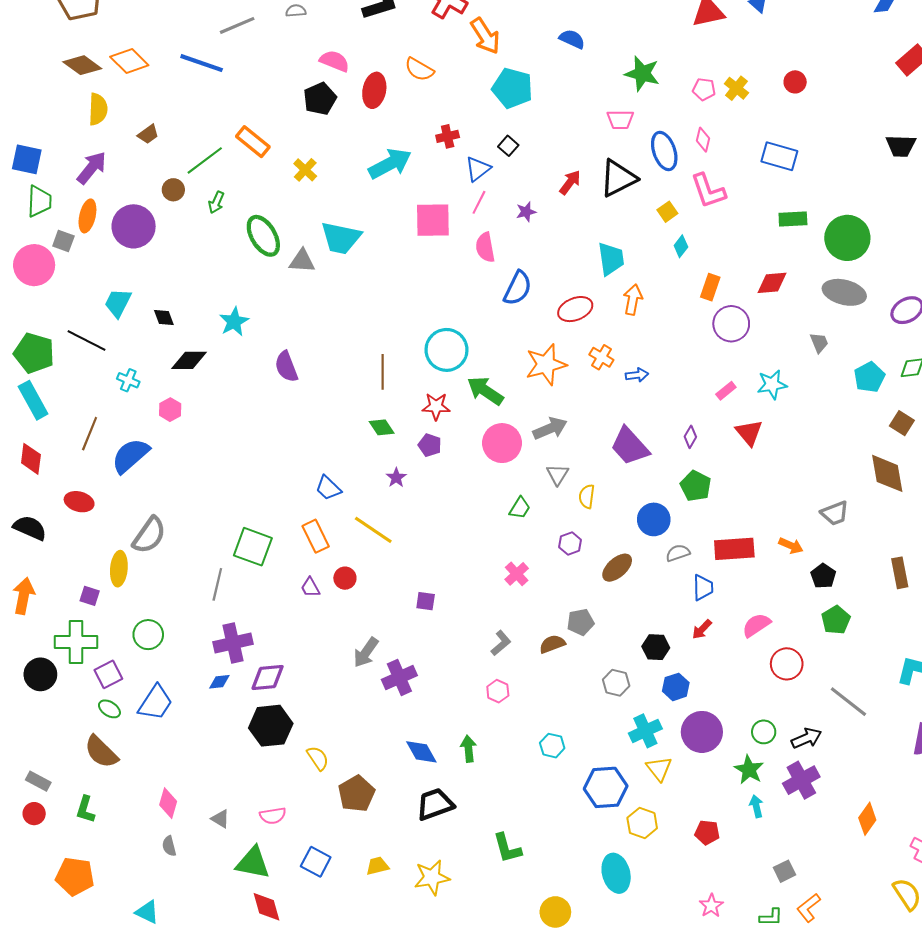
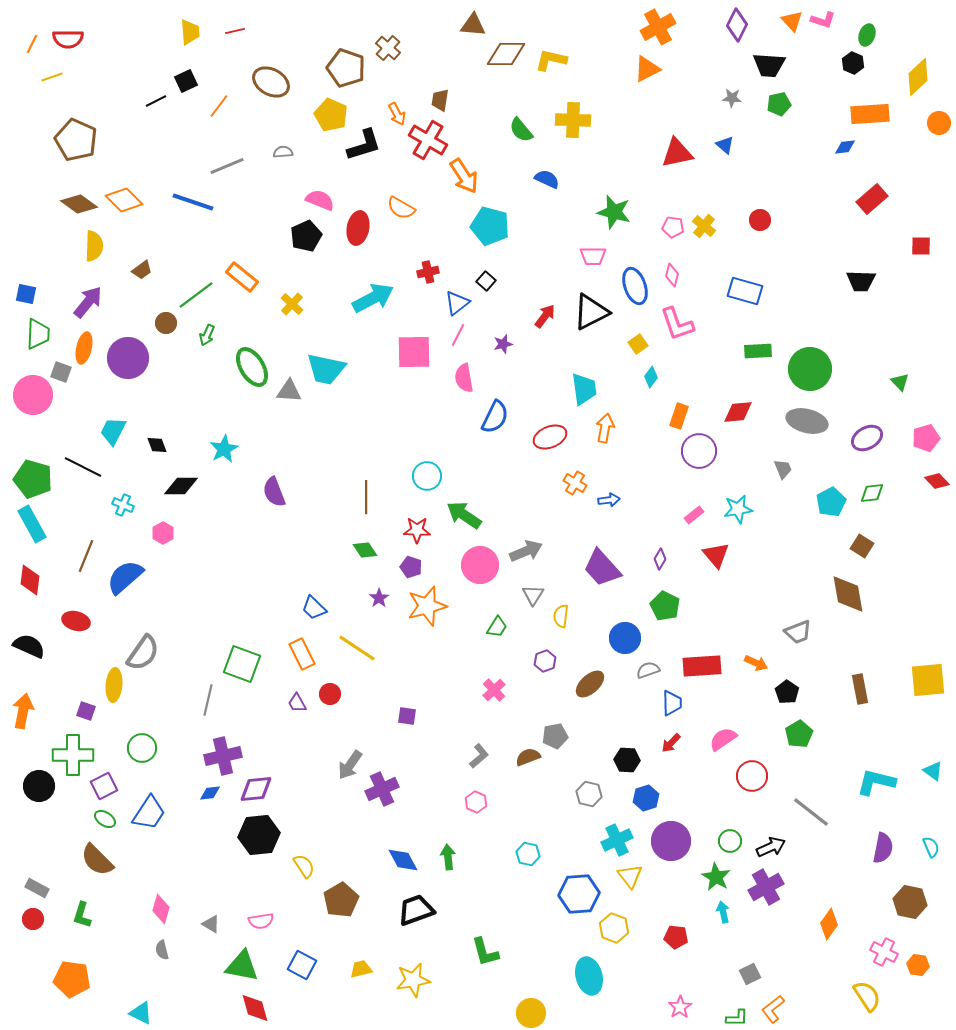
blue square: (27, 159) -> (26, 294), size x0.7
cyan circle: (447, 350) -> (427, 476), size x0.7
orange star: (546, 365) -> (427, 606), moved

